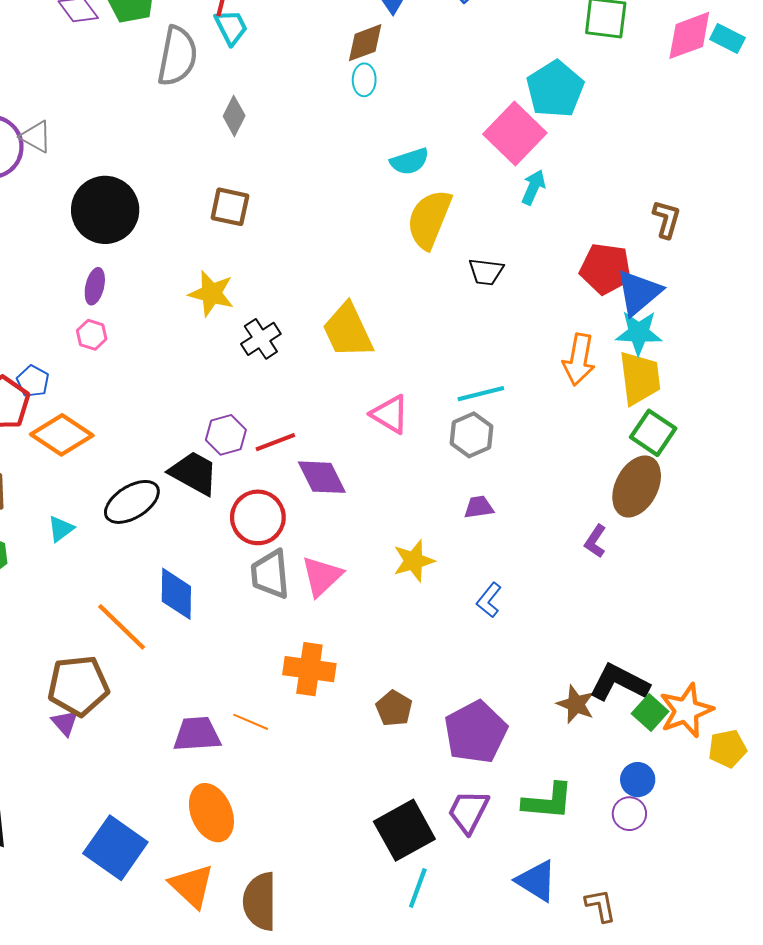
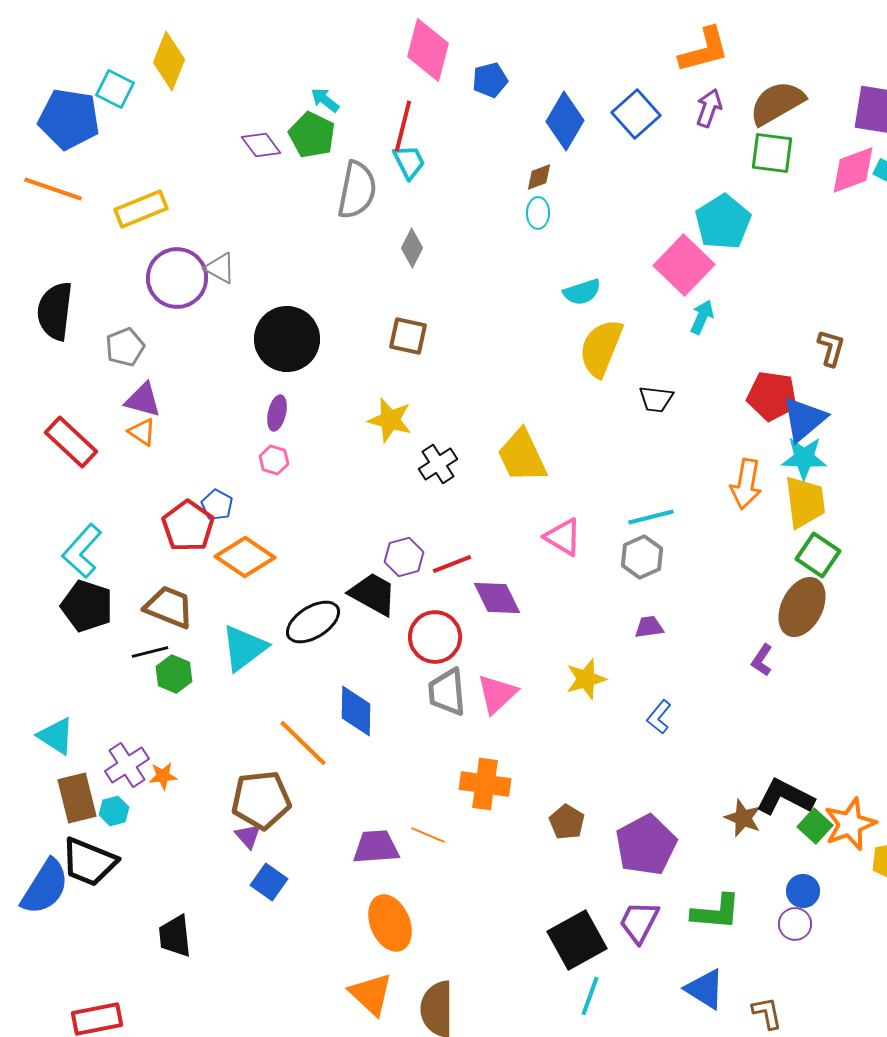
brown diamond: (365, 43) -> (539, 177), size x0.7
cyan triangle: (61, 529) -> (244, 648), size x1.8
blue square: (115, 848) -> (269, 882), moved, size x0.6

